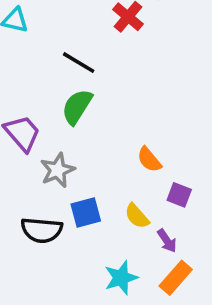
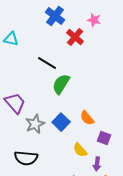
green semicircle: (77, 107) -> (61, 84), moved
blue square: (86, 213) -> (61, 122), moved, turned -30
purple arrow: (167, 241) -> (97, 164), turned 40

